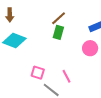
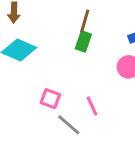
brown line: (59, 18) -> (85, 21), turned -35

